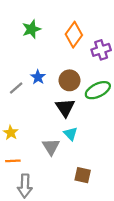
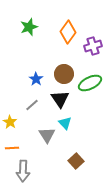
blue star: (38, 77) -> (36, 79), moved
gray line: (16, 88) -> (32, 105), moved
brown square: (83, 175) -> (76, 161), turned 35

